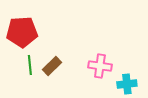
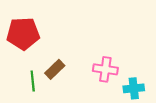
green line: (30, 65) -> (33, 81), moved

